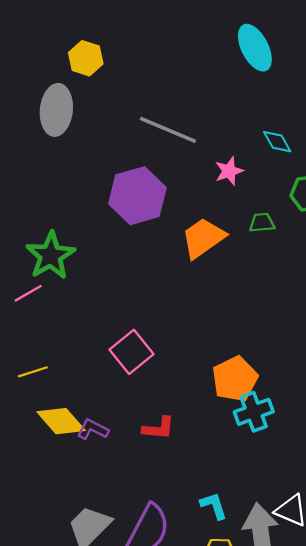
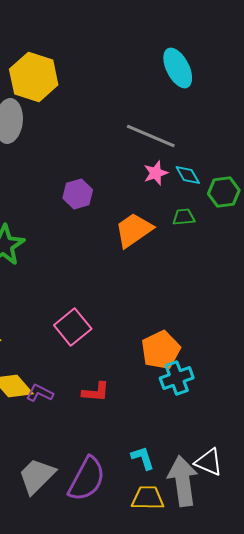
yellow hexagon: (86, 58) -> (34, 77), size x1.6
gray line: (168, 130) -> (151, 136), moved
cyan diamond: (277, 142) -> (188, 175), moved
purple hexagon: (137, 196) -> (78, 194), size x0.6

